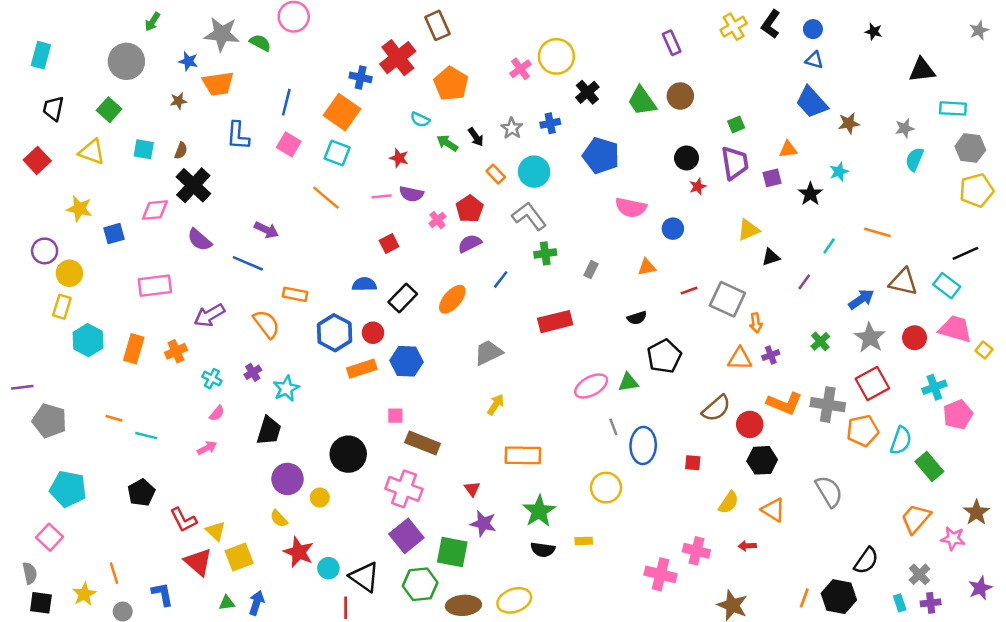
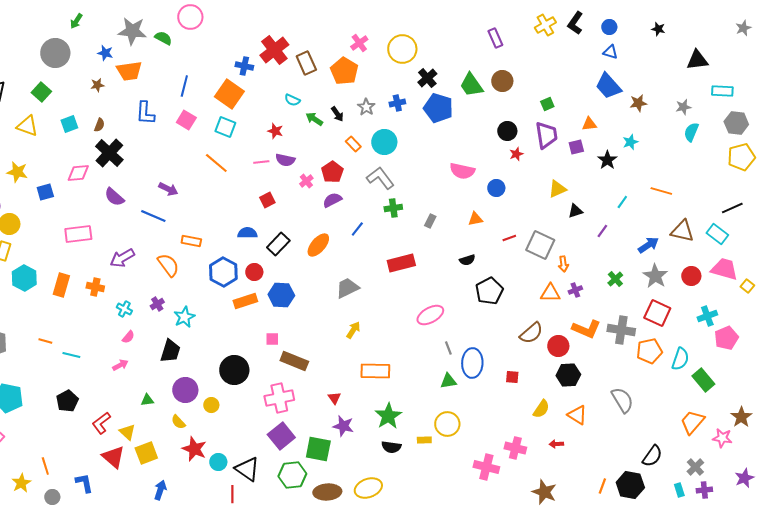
brown rectangle: (437, 25) -> (306, 63), moved
pink cross: (520, 69) -> (359, 43), moved
orange pentagon: (451, 84) -> (344, 71), moved
cyan square: (144, 149) -> (69, 124), turned -30
blue pentagon: (601, 156) -> (438, 108), moved
orange cross: (176, 351) -> (95, 287), turned 36
green triangle: (628, 382) -> (448, 381), moved
red square: (872, 384) -> (657, 313), turned -36
yellow circle: (606, 488) -> (447, 424), moved
pink cross: (404, 489) -> (279, 398), turned -32
red L-shape: (183, 520) -> (101, 423), turned 80
green triangle: (227, 603) -> (147, 400), moved

